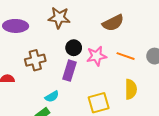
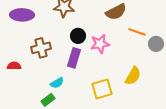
orange line: (126, 56) -> (137, 32), moved
yellow semicircle: (131, 89) -> (133, 76), turned 30

